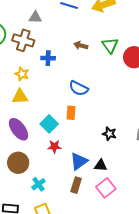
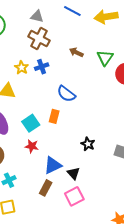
brown cross: (23, 40) -> (39, 38), moved
blue cross: (48, 58) -> (42, 67), moved, turned -32
yellow star: (22, 74) -> (22, 68), moved
black triangle: (101, 165) -> (73, 173), turned 32

